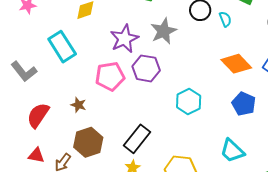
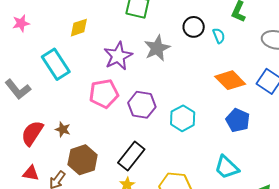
purple hexagon: (146, 68) -> (142, 105), moved
brown star: (78, 105) -> (63, 129), moved

